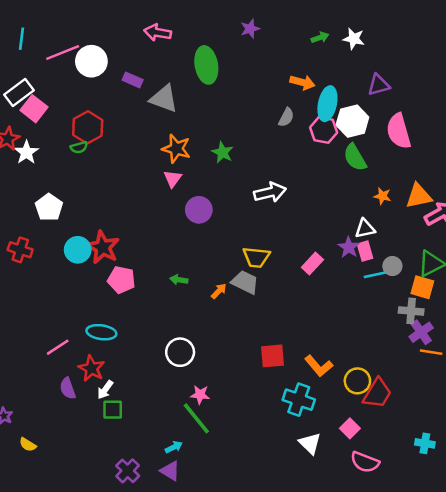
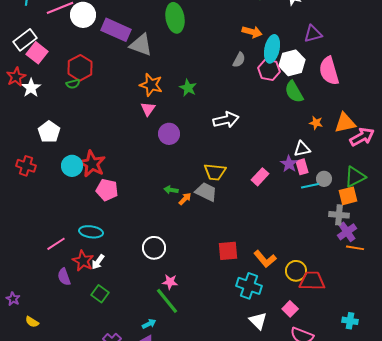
purple rectangle: (133, 80) -> (116, 30), size x1.8
green arrow: (179, 280) -> (171, 190), moved
orange square: (422, 287) -> (348, 196), turned -30
white arrow: (105, 390) -> (98, 262), moved
red trapezoid: (377, 393) -> (312, 281), turned -120
green square: (113, 410) -> (100, 294), turned 36

